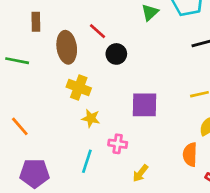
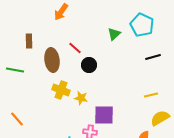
purple square: (144, 105) -> (104, 115), moved
yellow star: (91, 118) -> (81, 98), moved

